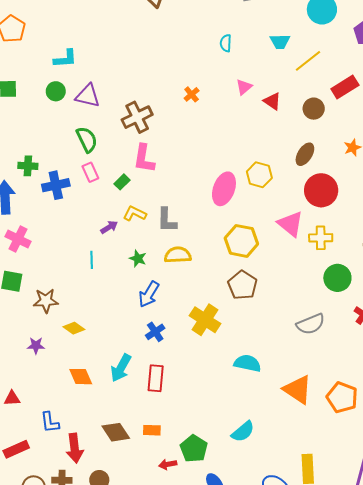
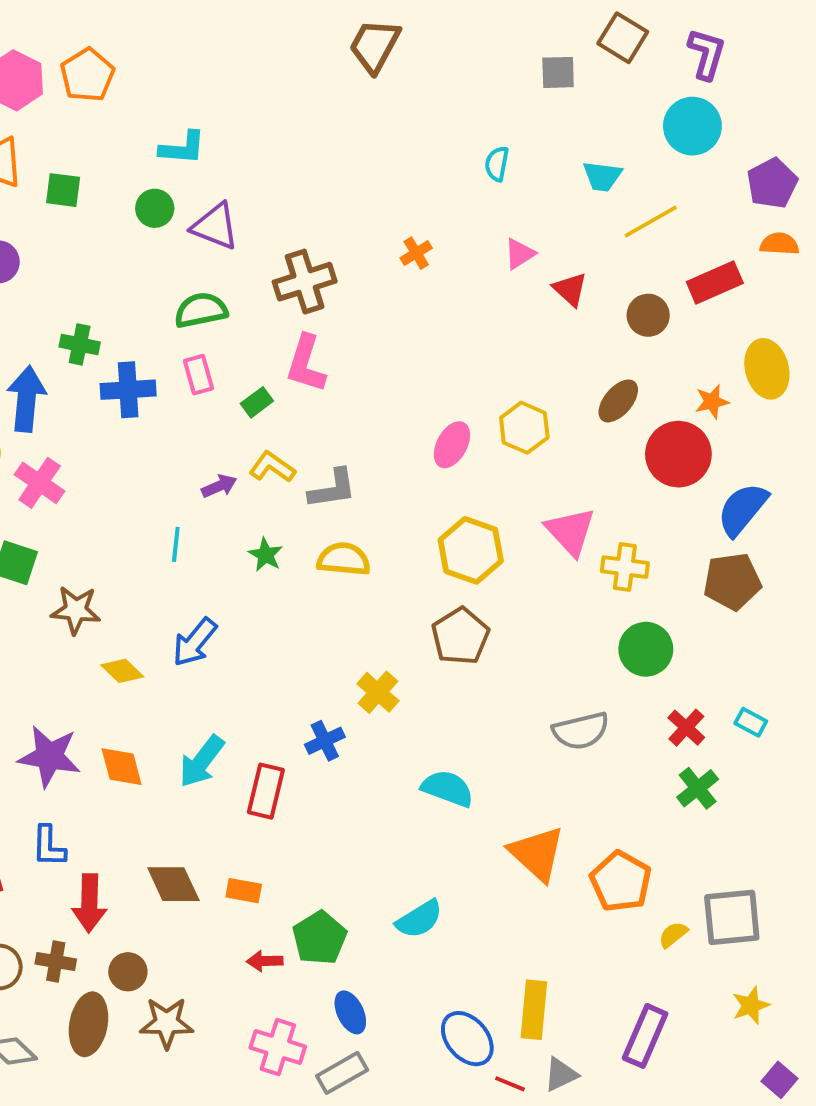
green semicircle: (87, 139) -> (201, 310), turned -84
pink ellipse: (224, 189) -> (452, 445), size x0.7
red circle: (321, 190) -> (678, 454), moved
gray L-shape: (167, 220) -> (332, 489), turned -108
blue arrow: (149, 294) -> (195, 642), moved
yellow cross: (205, 320) -> (378, 692), size x0.7
blue cross: (155, 332) -> (325, 741), moved
purple star: (36, 346) -> (49, 756), moved, size x1.8

